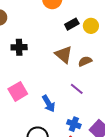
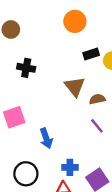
purple line: (77, 89) -> (97, 126), moved
blue cross: (74, 124) -> (70, 167), turned -32

